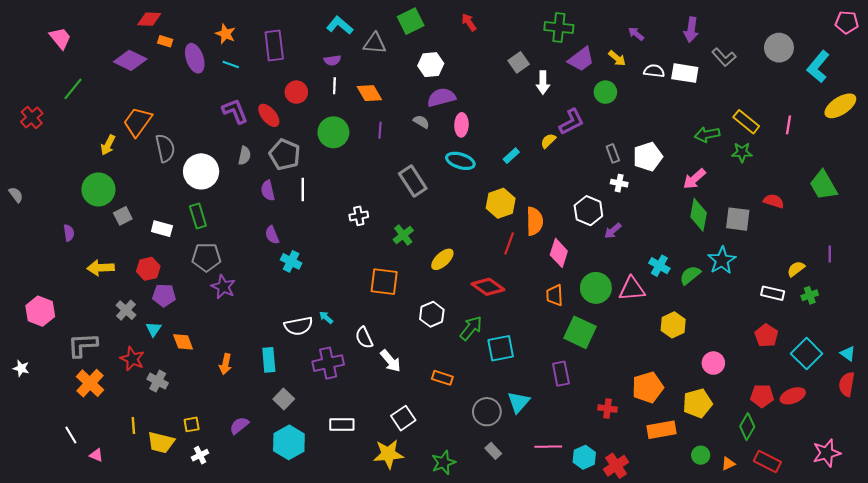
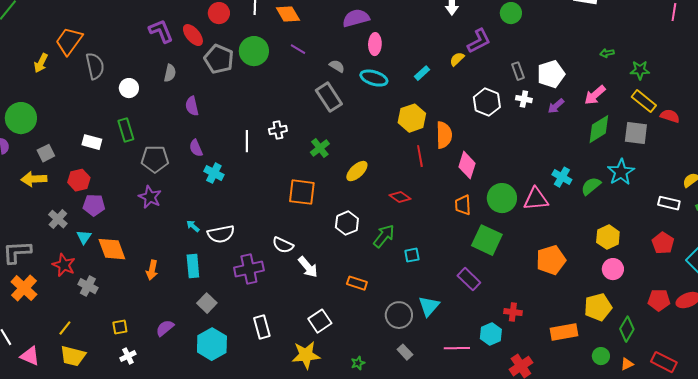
gray semicircle: (421, 122) -> (337, 66), moved
yellow rectangle: (746, 122) -> (644, 101), moved
pink line: (789, 125) -> (674, 12), moved
purple line: (380, 130) -> (298, 49), turned -63
green arrow: (707, 134) -> (607, 53), size x0.6
gray pentagon: (285, 155) -> (219, 59), moved
white circle: (201, 171) -> (129, 88), size x0.6
green circle: (98, 189) -> (21, 118), moved
white line: (303, 189) -> (247, 141), moved
white hexagon: (588, 211) -> (487, 102), moved
green diamond: (699, 215) -> (599, 129), turned 48
gray square: (123, 216) -> (46, 153), moved
purple arrow: (613, 231) -> (556, 106), moved
red line: (509, 243) -> (420, 156), turned -30
gray pentagon: (206, 257) -> (155, 159), moved
red diamond: (488, 287) -> (400, 197), size x0.7
cyan arrow: (326, 318) -> (193, 226), moved
yellow hexagon: (673, 325) -> (608, 237), moved
white semicircle: (364, 338) -> (283, 245), turned -40
orange diamond: (183, 342) -> (112, 249), size x1.4
cyan square: (501, 348) -> (412, 255), size x0.6
purple rectangle: (561, 374) -> (469, 279), turned -35
orange pentagon: (648, 387) -> (551, 260), moved
white rectangle: (342, 424) -> (262, 327), turned 75
yellow line: (133, 425) -> (65, 328), turned 42
green diamond: (747, 427) -> (627, 329), moved
yellow trapezoid: (161, 442) -> (73, 356), moved
pink triangle: (96, 455) -> (30, 356), size x1.5
cyan hexagon: (584, 457) -> (491, 334), moved
green star: (443, 463) -> (358, 363), size x0.6

